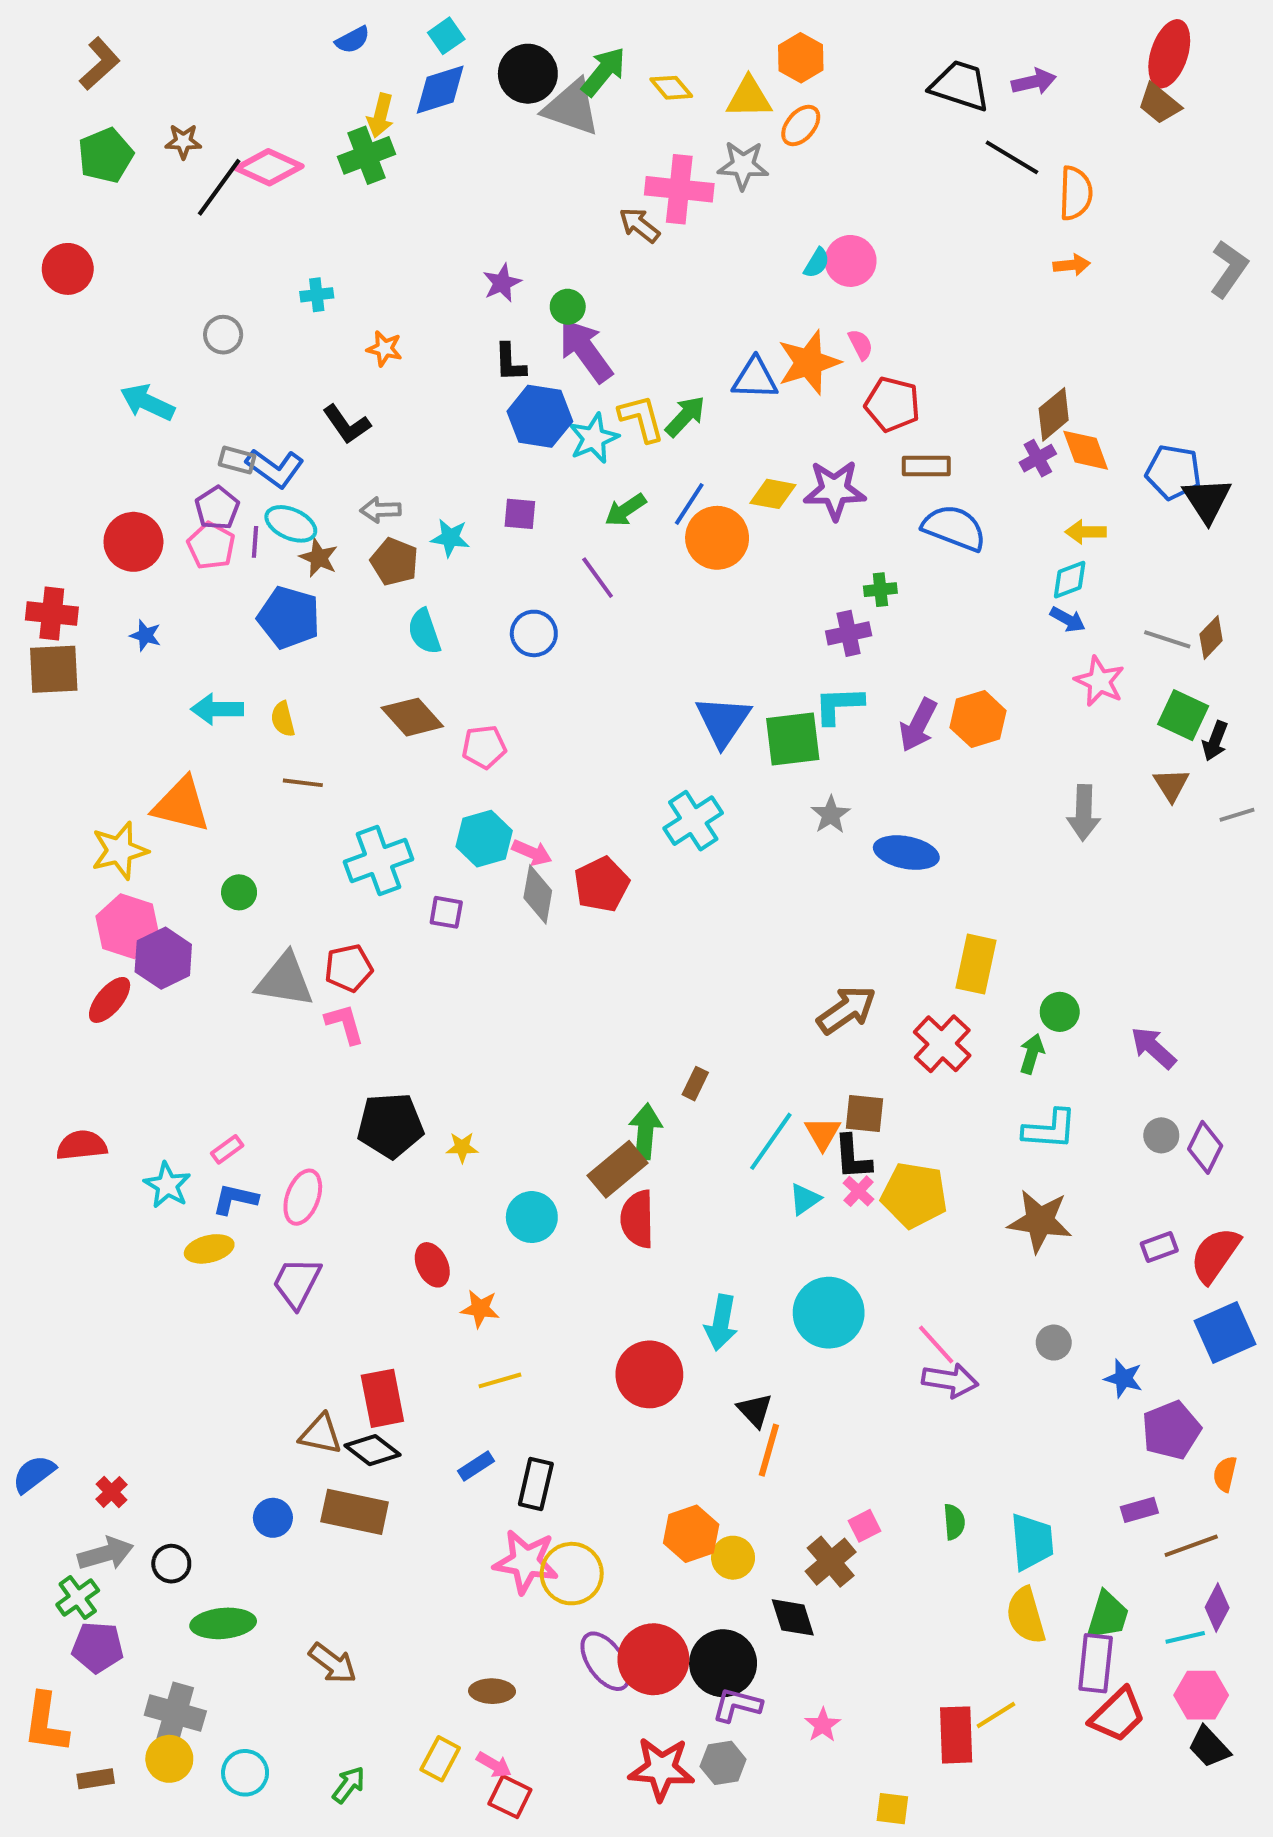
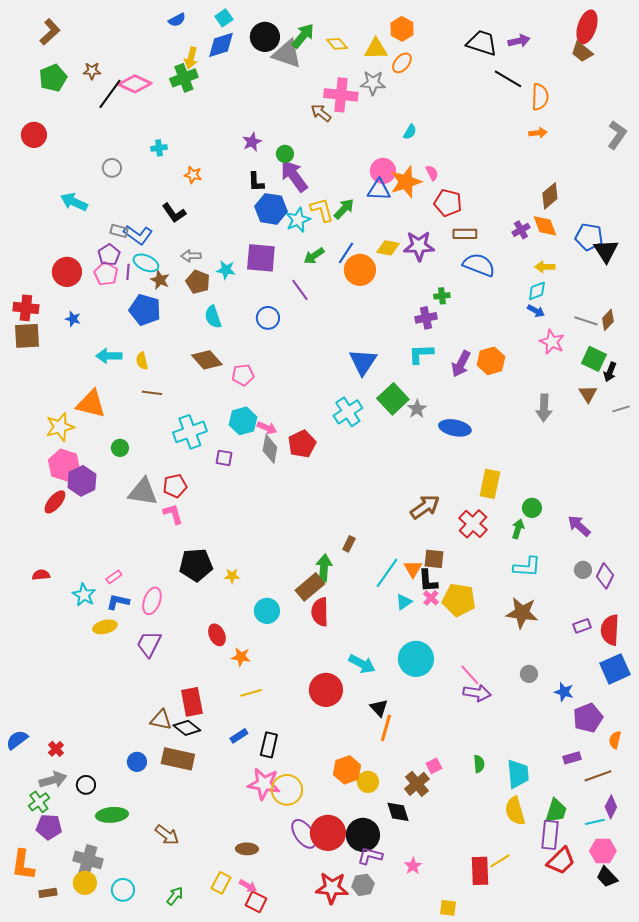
pink circle: (851, 261) -> (383, 171), moved
brown diamond: (1054, 414) -> (550, 196), moved
purple square: (520, 514) -> (261, 258), size x1.8
green square: (793, 739) -> (393, 399), moved, turned -36
red semicircle: (82, 1145) -> (41, 575), size x0.7
red semicircle: (1215, 1255) -> (610, 630), turned -32
cyan arrow: (721, 1323) -> (362, 664), turned -72

